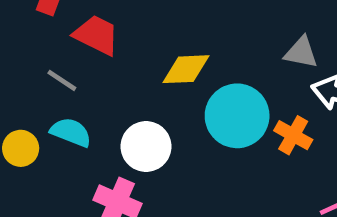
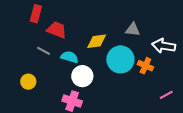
gray triangle: (301, 52) -> (133, 30), moved
cyan semicircle: (71, 132) -> (70, 57), moved

